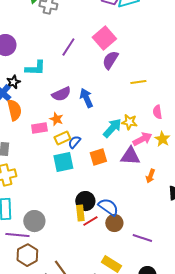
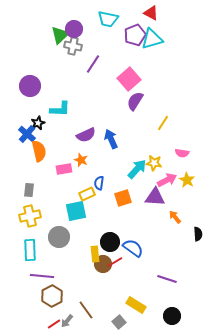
purple line: (68, 47) -> (93, 64), moved
yellow line: (138, 82) -> (163, 123), turned -49
pink semicircle: (157, 112) -> (182, 153), turned -72
yellow rectangle: (62, 138) -> (87, 194), moved
blue semicircle: (74, 142) -> (99, 183), turned -32
cyan square: (63, 162) -> (76, 211), moved
orange arrow: (150, 176) -> (175, 217), turned 120
yellow rectangle: (80, 213) -> (95, 254), moved
gray circle: (34, 221) -> (59, 237), moved
brown circle: (114, 223) -> (103, 264), moved

